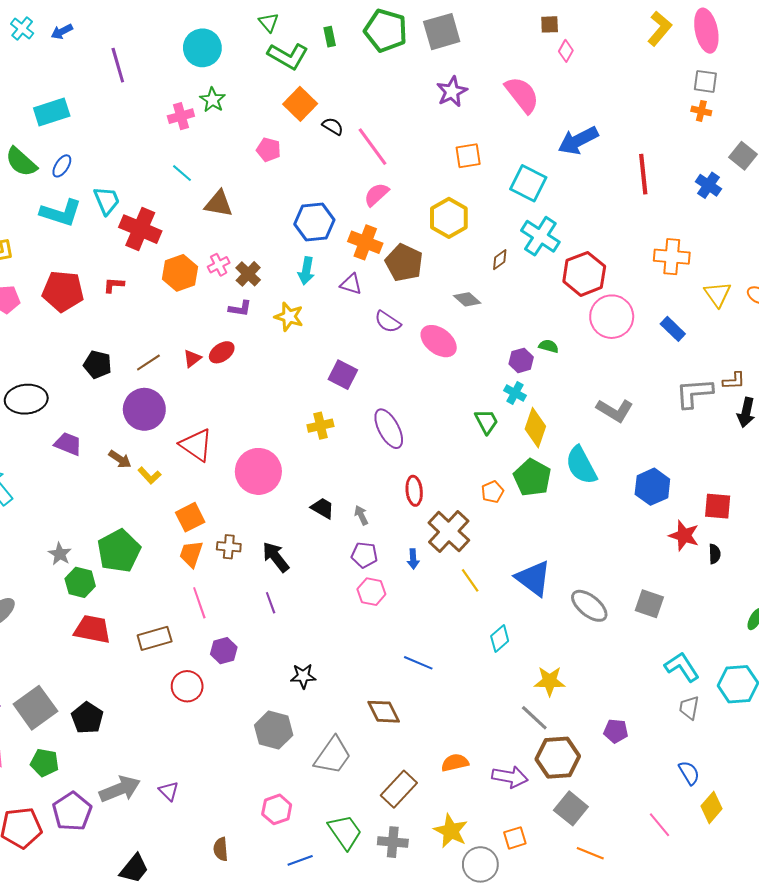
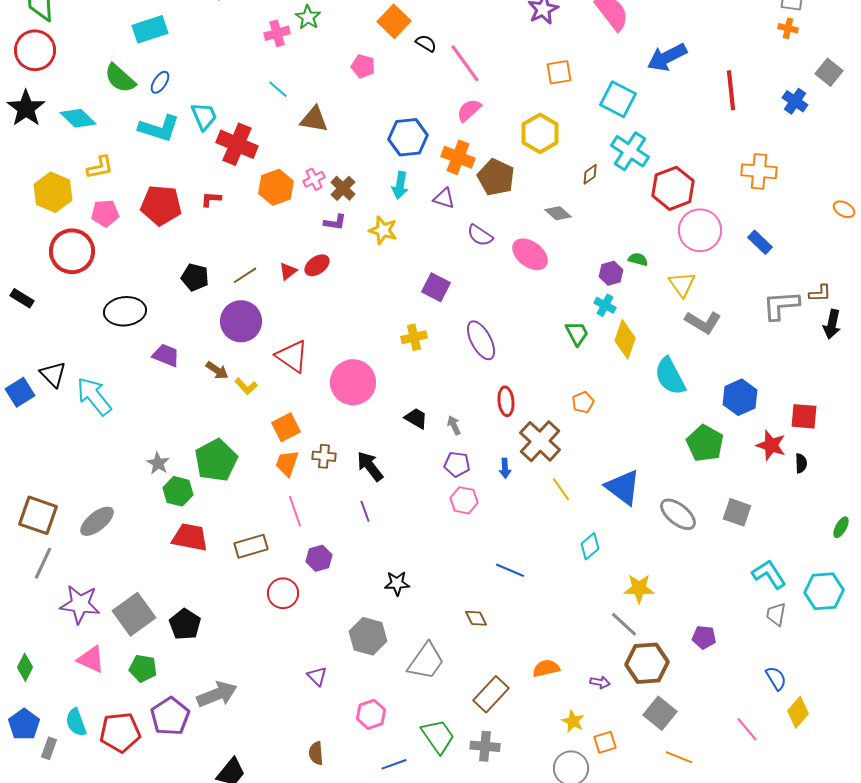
yellow triangle: (718, 294) -> (682, 284), moved
green pentagon: (532, 478) -> (705, 443), moved
brown diamond: (384, 712) -> (476, 618), size x0.7
purple arrow: (510, 777) -> (600, 682), size x0.6
purple triangle: (169, 791) -> (317, 676), moved
yellow star: (451, 831) -> (573, 721), moved, size x0.7

